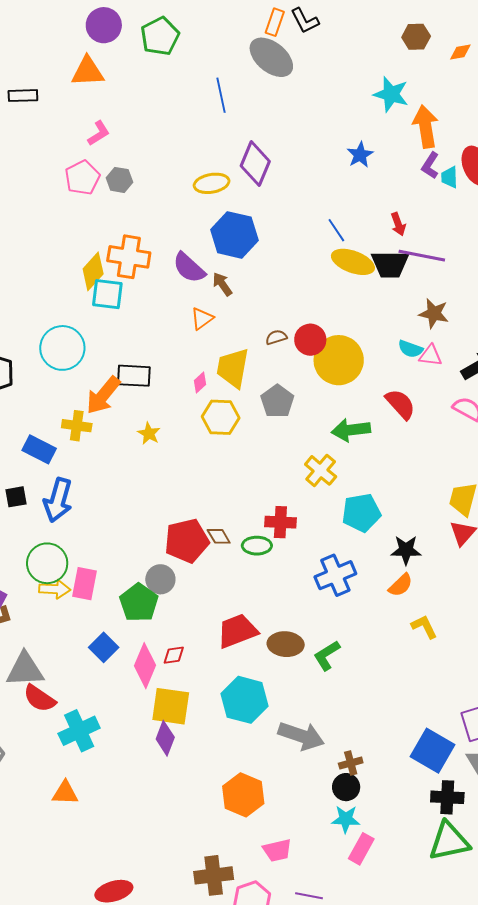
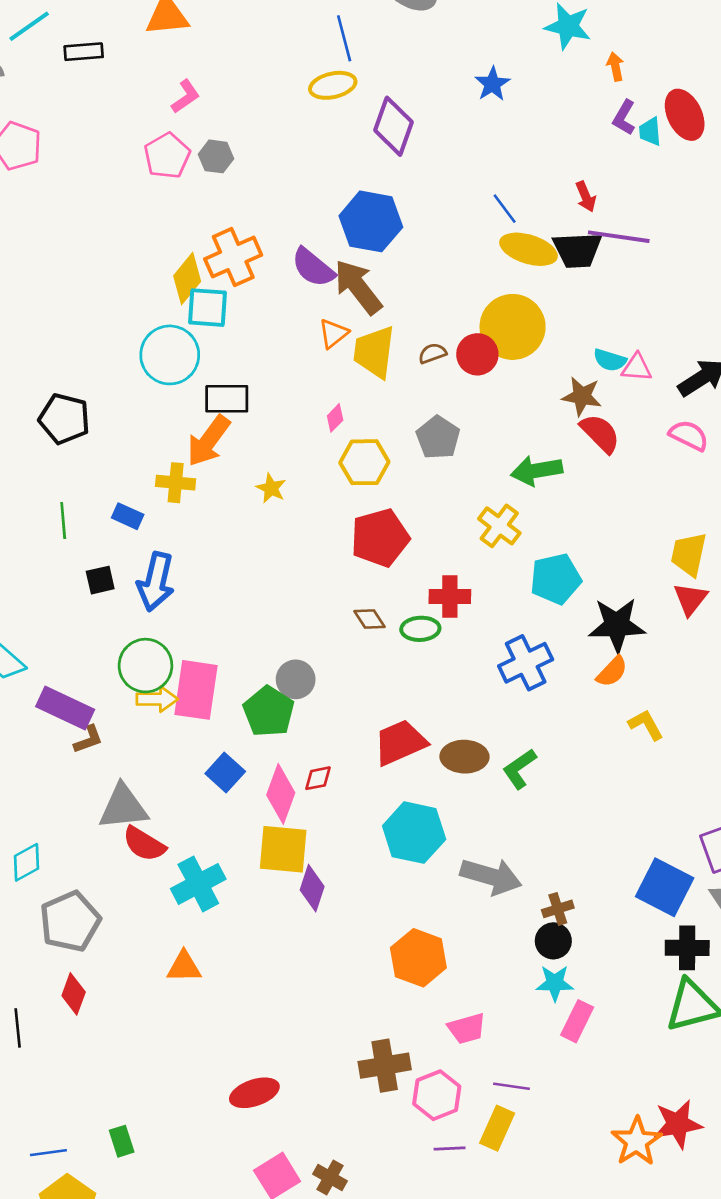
orange arrow: (426, 127) -> (615, 67), size x0.5
blue star: (360, 155) -> (492, 84), moved
yellow ellipse: (212, 183) -> (333, 85), moved
orange cross: (129, 257) -> (233, 257), turned -30
brown arrow: (222, 284) -> (358, 287), size x1.8
brown star: (434, 313) -> (582, 396), moved
cyan circle: (62, 348) -> (170, 355), moved
yellow circle: (339, 360) -> (513, 327), moved
yellow trapezoid: (233, 368) -> (374, 352), moved
black rectangle: (134, 376) -> (227, 399), moved
blue rectangle: (39, 449) -> (128, 516), size x0.7
red pentagon: (187, 541) -> (380, 538), moved
black star: (406, 550) -> (617, 625), size x1.4
pink rectangle: (85, 584) -> (196, 690), size x1.4
yellow square: (171, 706) -> (283, 849), moved

